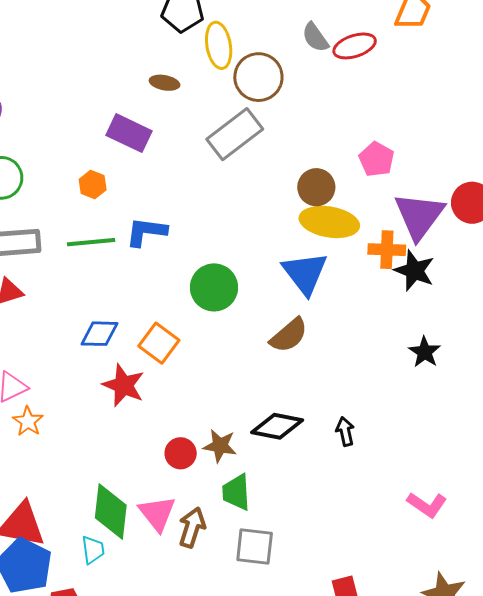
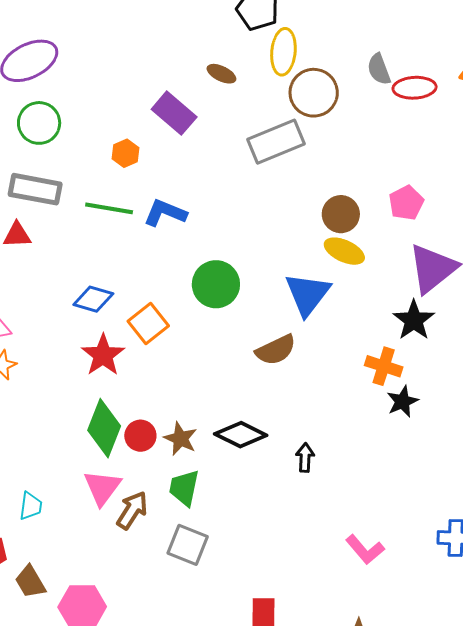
yellow ellipse: (329, 222) -> (344, 251), size x0.7
orange cross: (387, 250) -> (384, 366), moved
green diamond: (111, 512) -> (104, 428), moved

